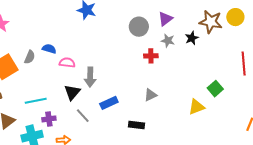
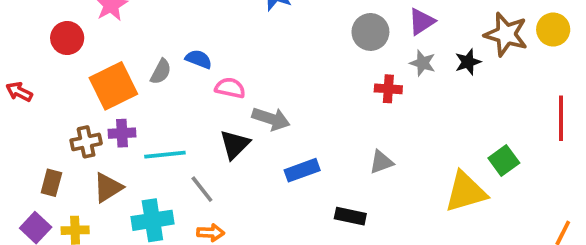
gray arrow: (90, 77) -> (271, 119), turned -78
yellow triangle: (196, 107) -> (466, 192), size x1.4
gray line: (83, 116) -> (202, 189), moved
purple cross: (49, 119) -> (122, 133), moved

